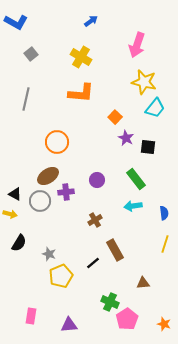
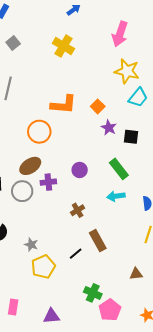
orange L-shape: (81, 93) -> (63, 104), moved
brown triangle: (143, 283) -> (136, 274), moved

